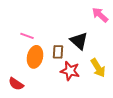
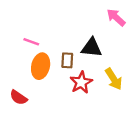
black triangle: (79, 41) -> (92, 48), turned -36
red star: (70, 71) -> (81, 82), turned 30

